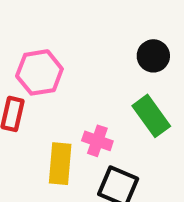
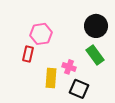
black circle: (153, 56) -> (96, 26), size x1.5

